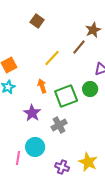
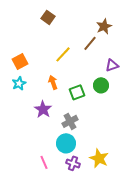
green square: (66, 96) -> (77, 92), size x0.7
cyan circle: (35, 147) -> (66, 143), moved
pink line: (18, 158) -> (44, 162), moved, turned -32

